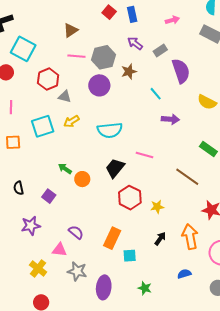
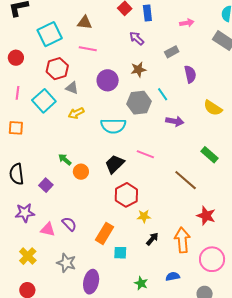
brown triangle: (71, 30) -> (85, 23), turned 35
purple arrow: (135, 43) -> (137, 38), moved
cyan square: (23, 49) -> (50, 34), moved, turned 30
gray hexagon: (103, 57) -> (139, 103), moved
purple semicircle: (181, 71) -> (190, 74), size x0.7
cyan square: (43, 126) -> (44, 101), moved, turned -30
black semicircle: (19, 188) -> (17, 174), size x1.5
yellow star: (157, 207) -> (144, 216), moved
pink triangle: (59, 250) -> (48, 229), moved
green star: (145, 288) -> (141, 283), moved

